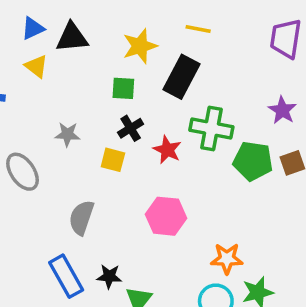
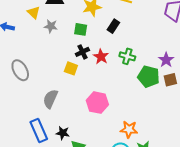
black rectangle: (182, 77) -> (113, 26), size x0.6
purple star: (282, 110) -> (166, 60), moved
green cross: (211, 128) -> (127, 56), size x0.7
gray star: (67, 134) -> (51, 26), moved
red star: (167, 150) -> (101, 57), moved

